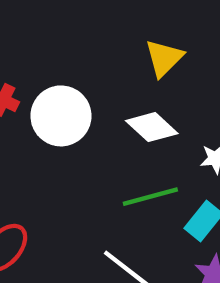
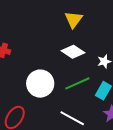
white circle: (61, 116) -> (40, 84), moved

